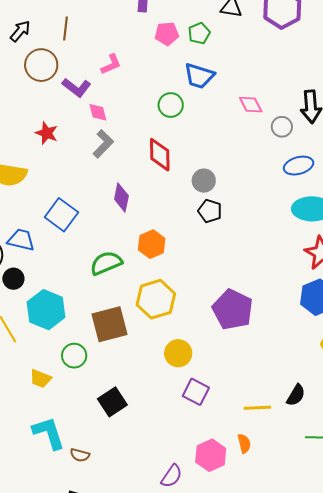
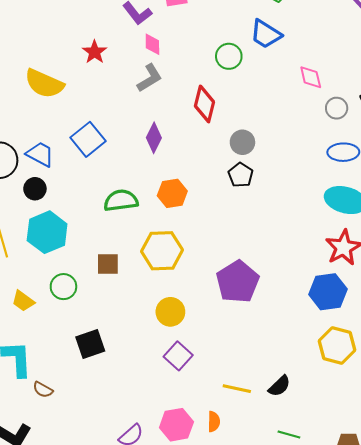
black circle: (13, 279) -> (35, 189), moved
brown square: (109, 324) -> (108, 264), size x0.6

